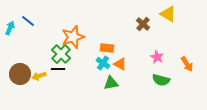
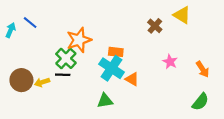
cyan cross: (103, 63) -> (111, 68), size x1.6
orange triangle: (120, 64) -> (132, 79), moved
green semicircle: (161, 80) -> (200, 102), moved, turned -66
green triangle: (111, 83) -> (105, 101), moved

